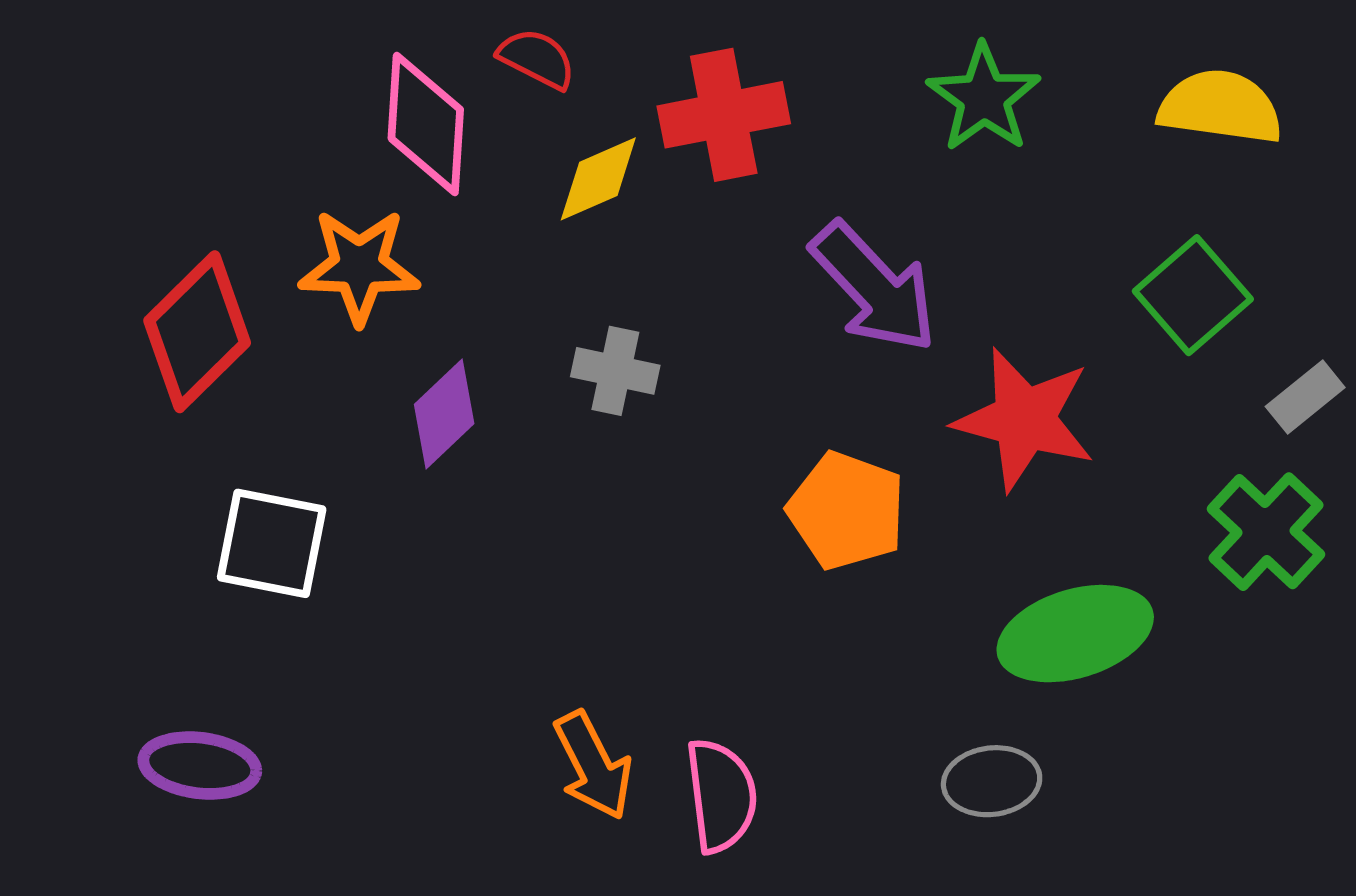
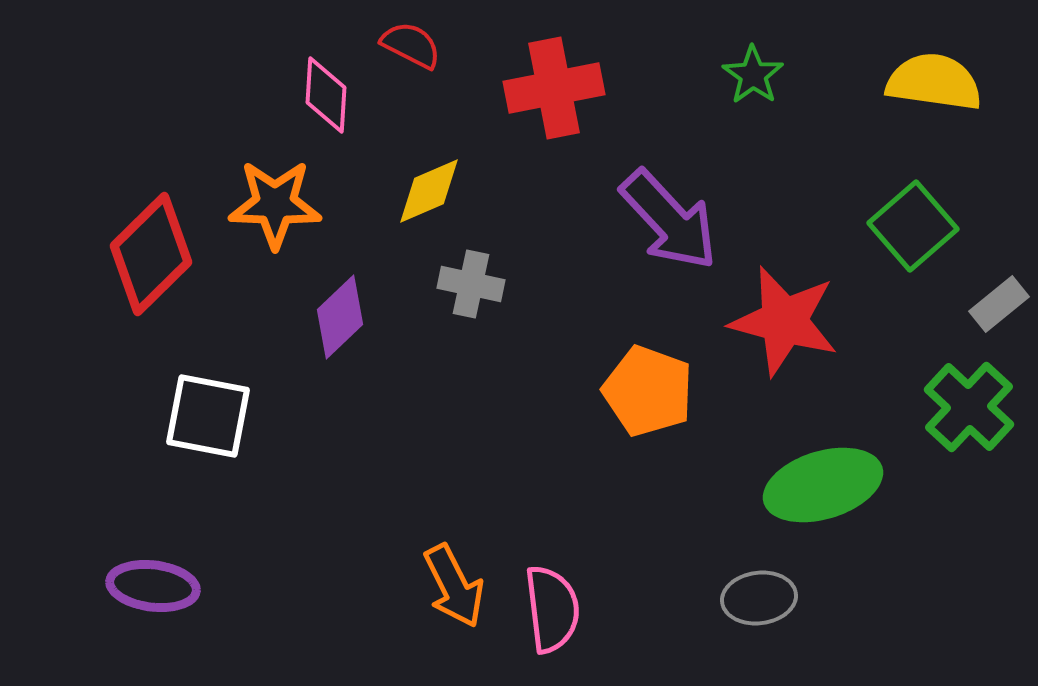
green star: (984, 98) -> (753, 75), size x0.7
pink diamond: (426, 124) -> (326, 95), size x0.7
yellow diamond: (598, 179) -> (429, 191), moved

